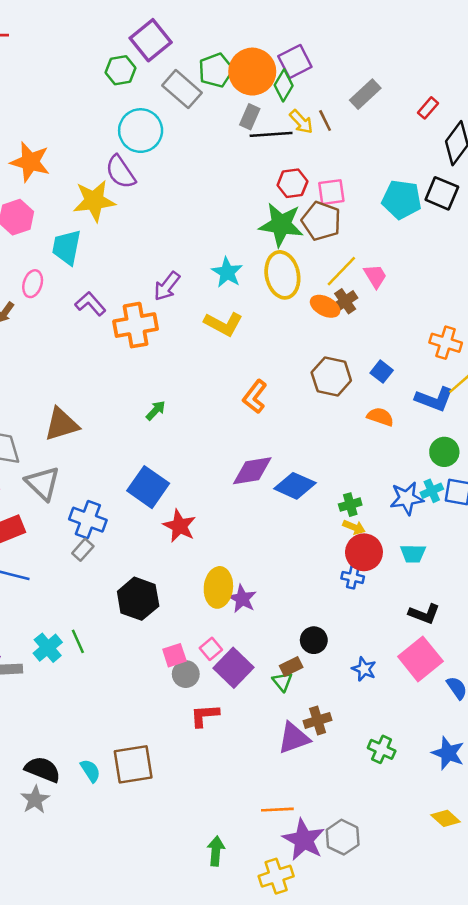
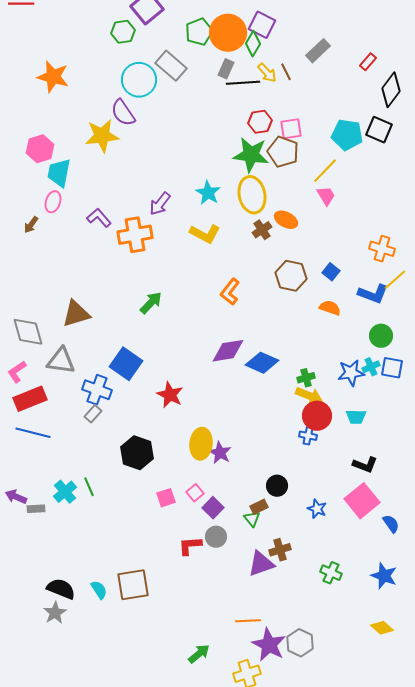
purple square: (295, 62) -> (262, 25), turned -36
gray rectangle: (182, 89) -> (171, 66), moved
orange star: (30, 162) -> (53, 77), moved
cyan trapezoid: (67, 247) -> (59, 173), moved
yellow line: (341, 271) -> (325, 171), moved
brown cross: (345, 301) -> (262, 230), moved
green arrow: (156, 410) -> (151, 303), size x1.4
gray triangle: (43, 483) -> (61, 361), turned -36
blue square: (148, 487) -> (126, 364), moved
yellow arrow: (354, 527) -> (309, 396), size x1.5
purple square: (233, 668) -> (213, 508), size x0.7
gray circle: (186, 674) -> (216, 537), moved
green arrow: (216, 851) -> (199, 654), turned 45

